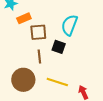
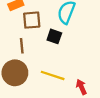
brown line: (39, 57) -> (22, 46), moved

